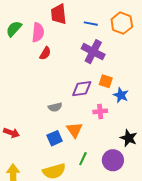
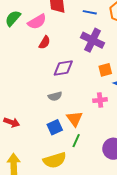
pink semicircle: (38, 32) -> (37, 22), turned 54
orange square: (106, 81) -> (105, 70), turned -32
purple diamond: (82, 89) -> (63, 68), moved
green line: (83, 159) -> (76, 141), moved

